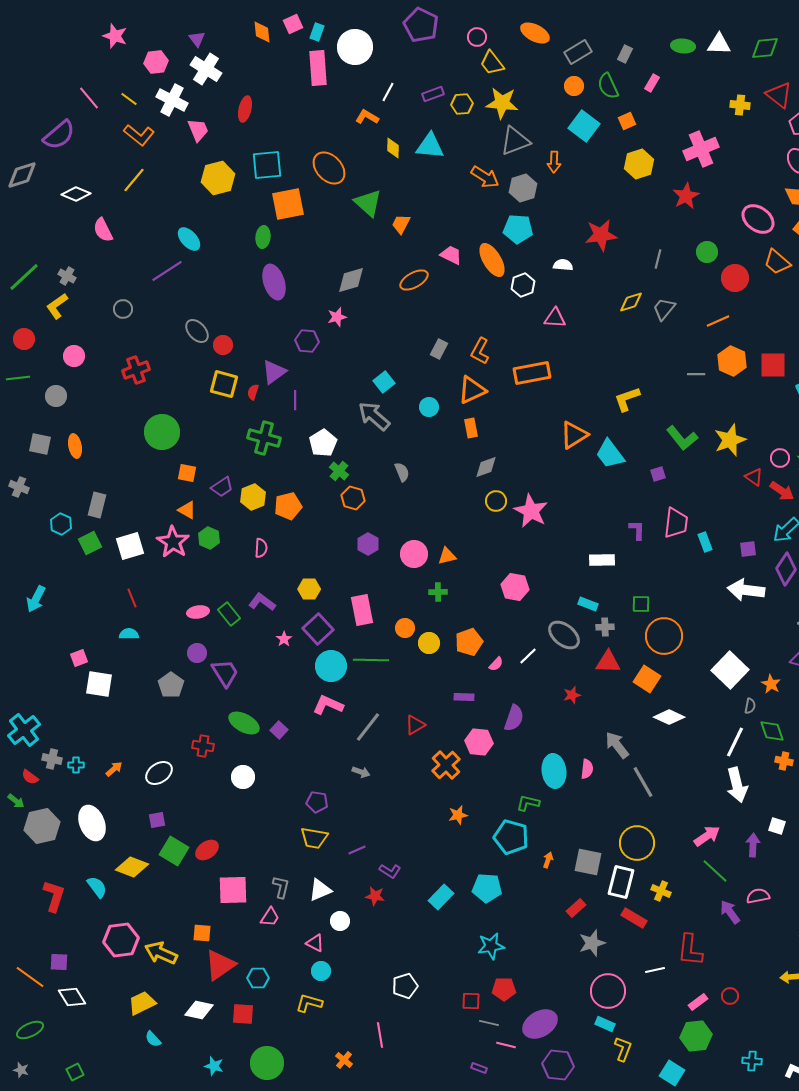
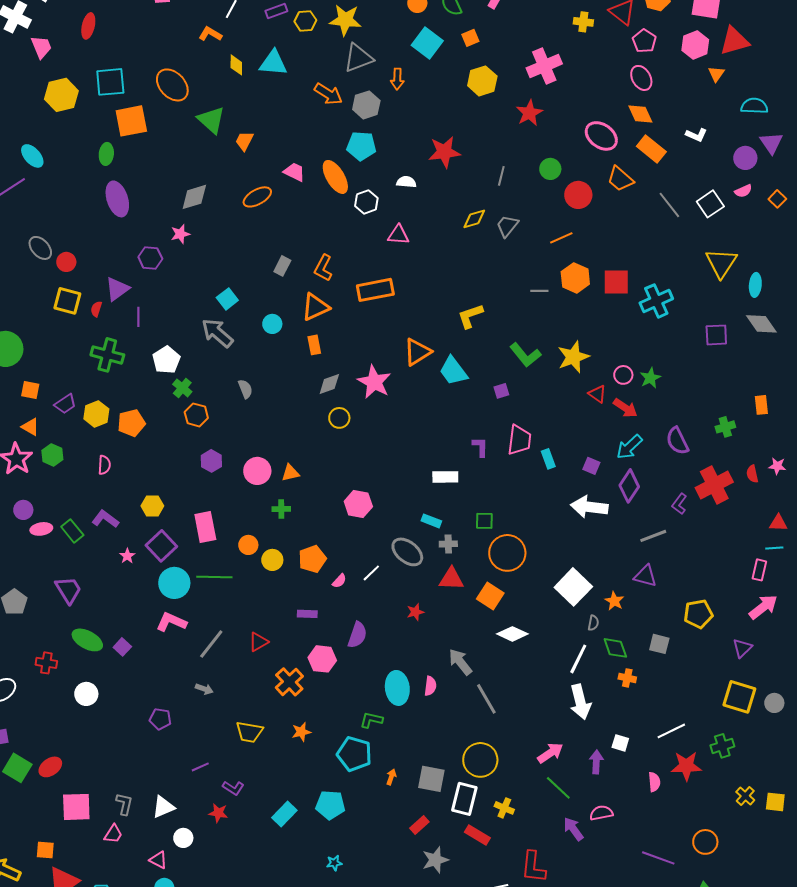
pink star: (531, 511) -> (374, 382), moved
purple square: (748, 549) -> (591, 466), turned 30
purple circle: (197, 653) -> (23, 510), moved
yellow trapezoid: (314, 838) -> (249, 732), moved
cyan star: (491, 946) -> (334, 863), size x0.6

